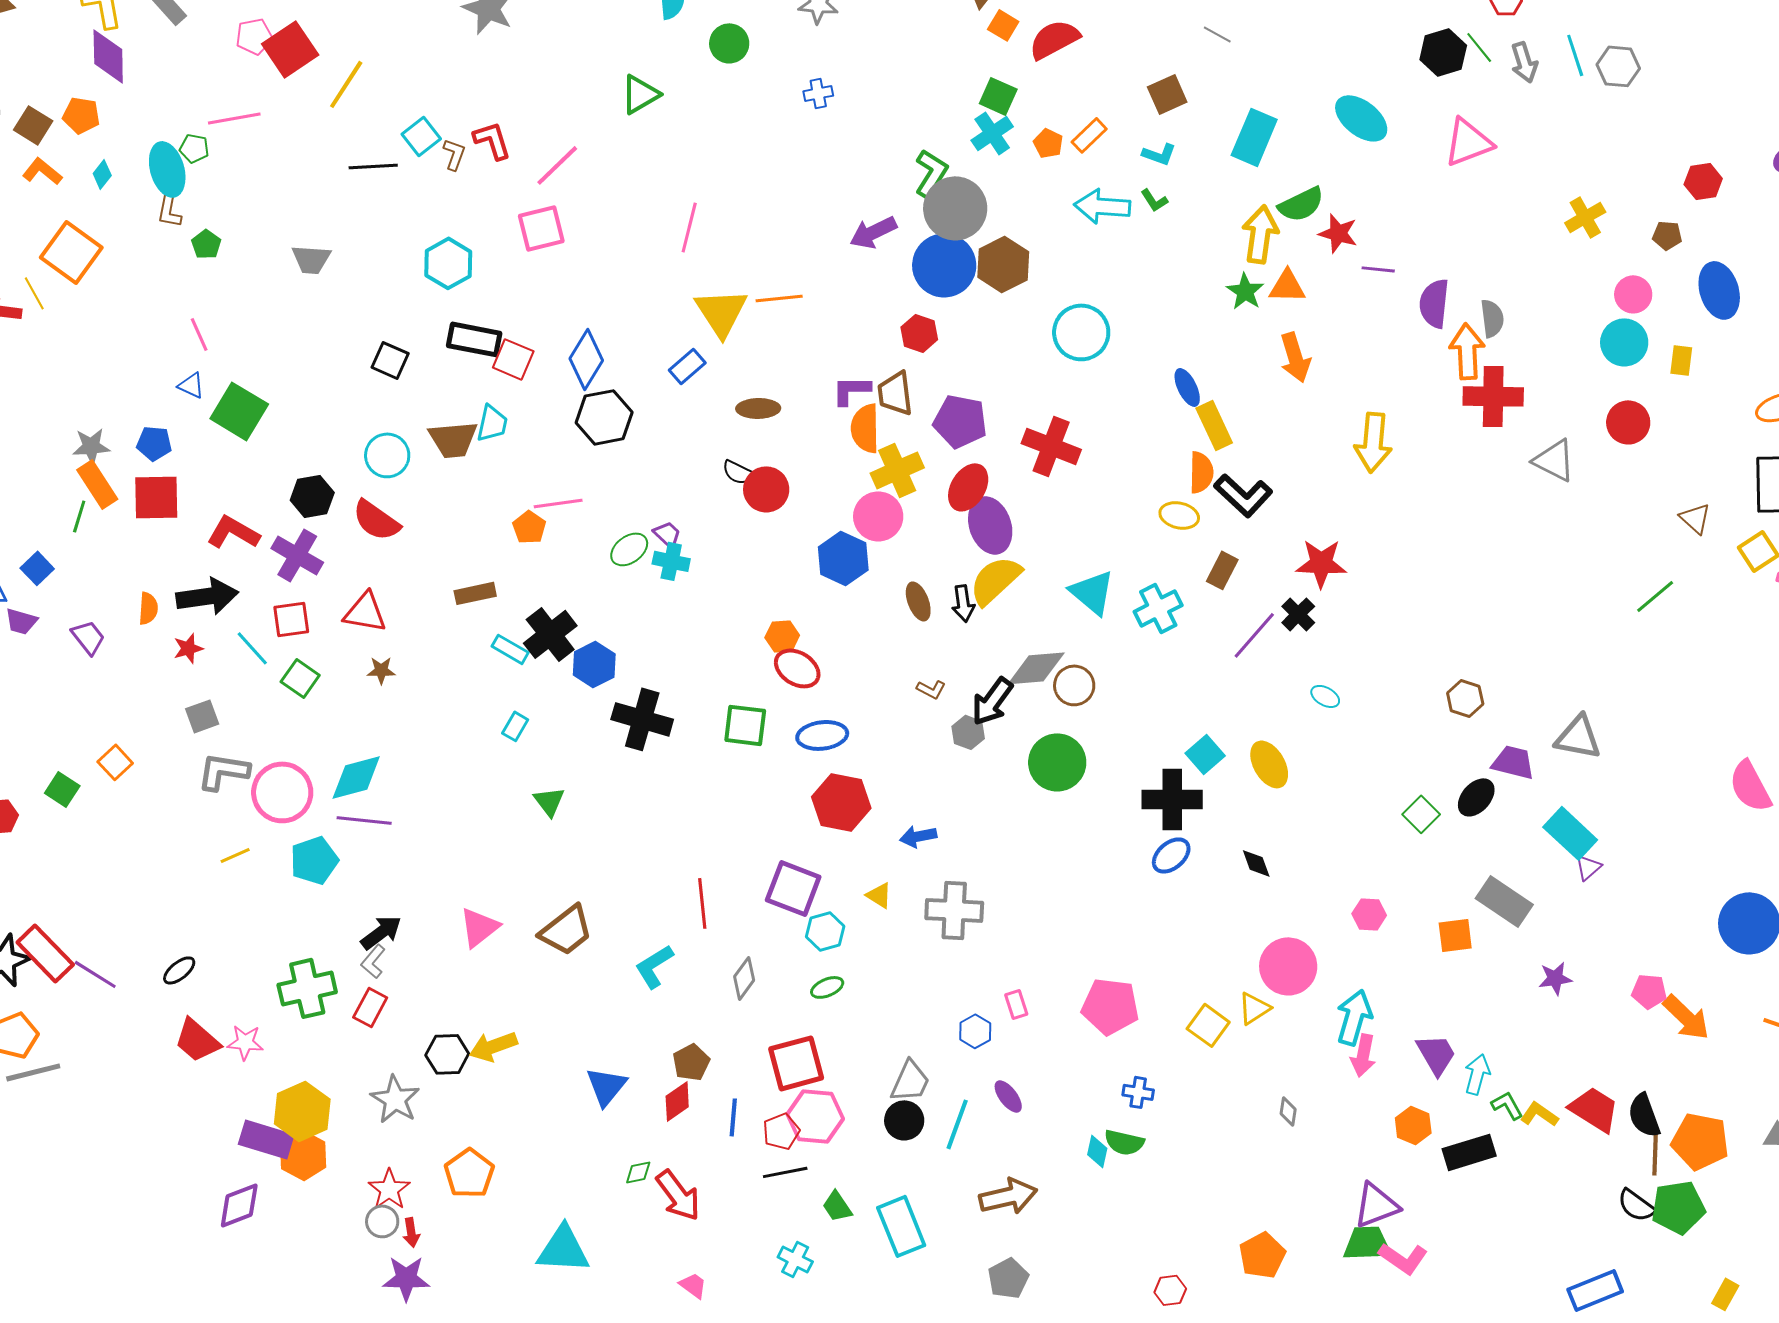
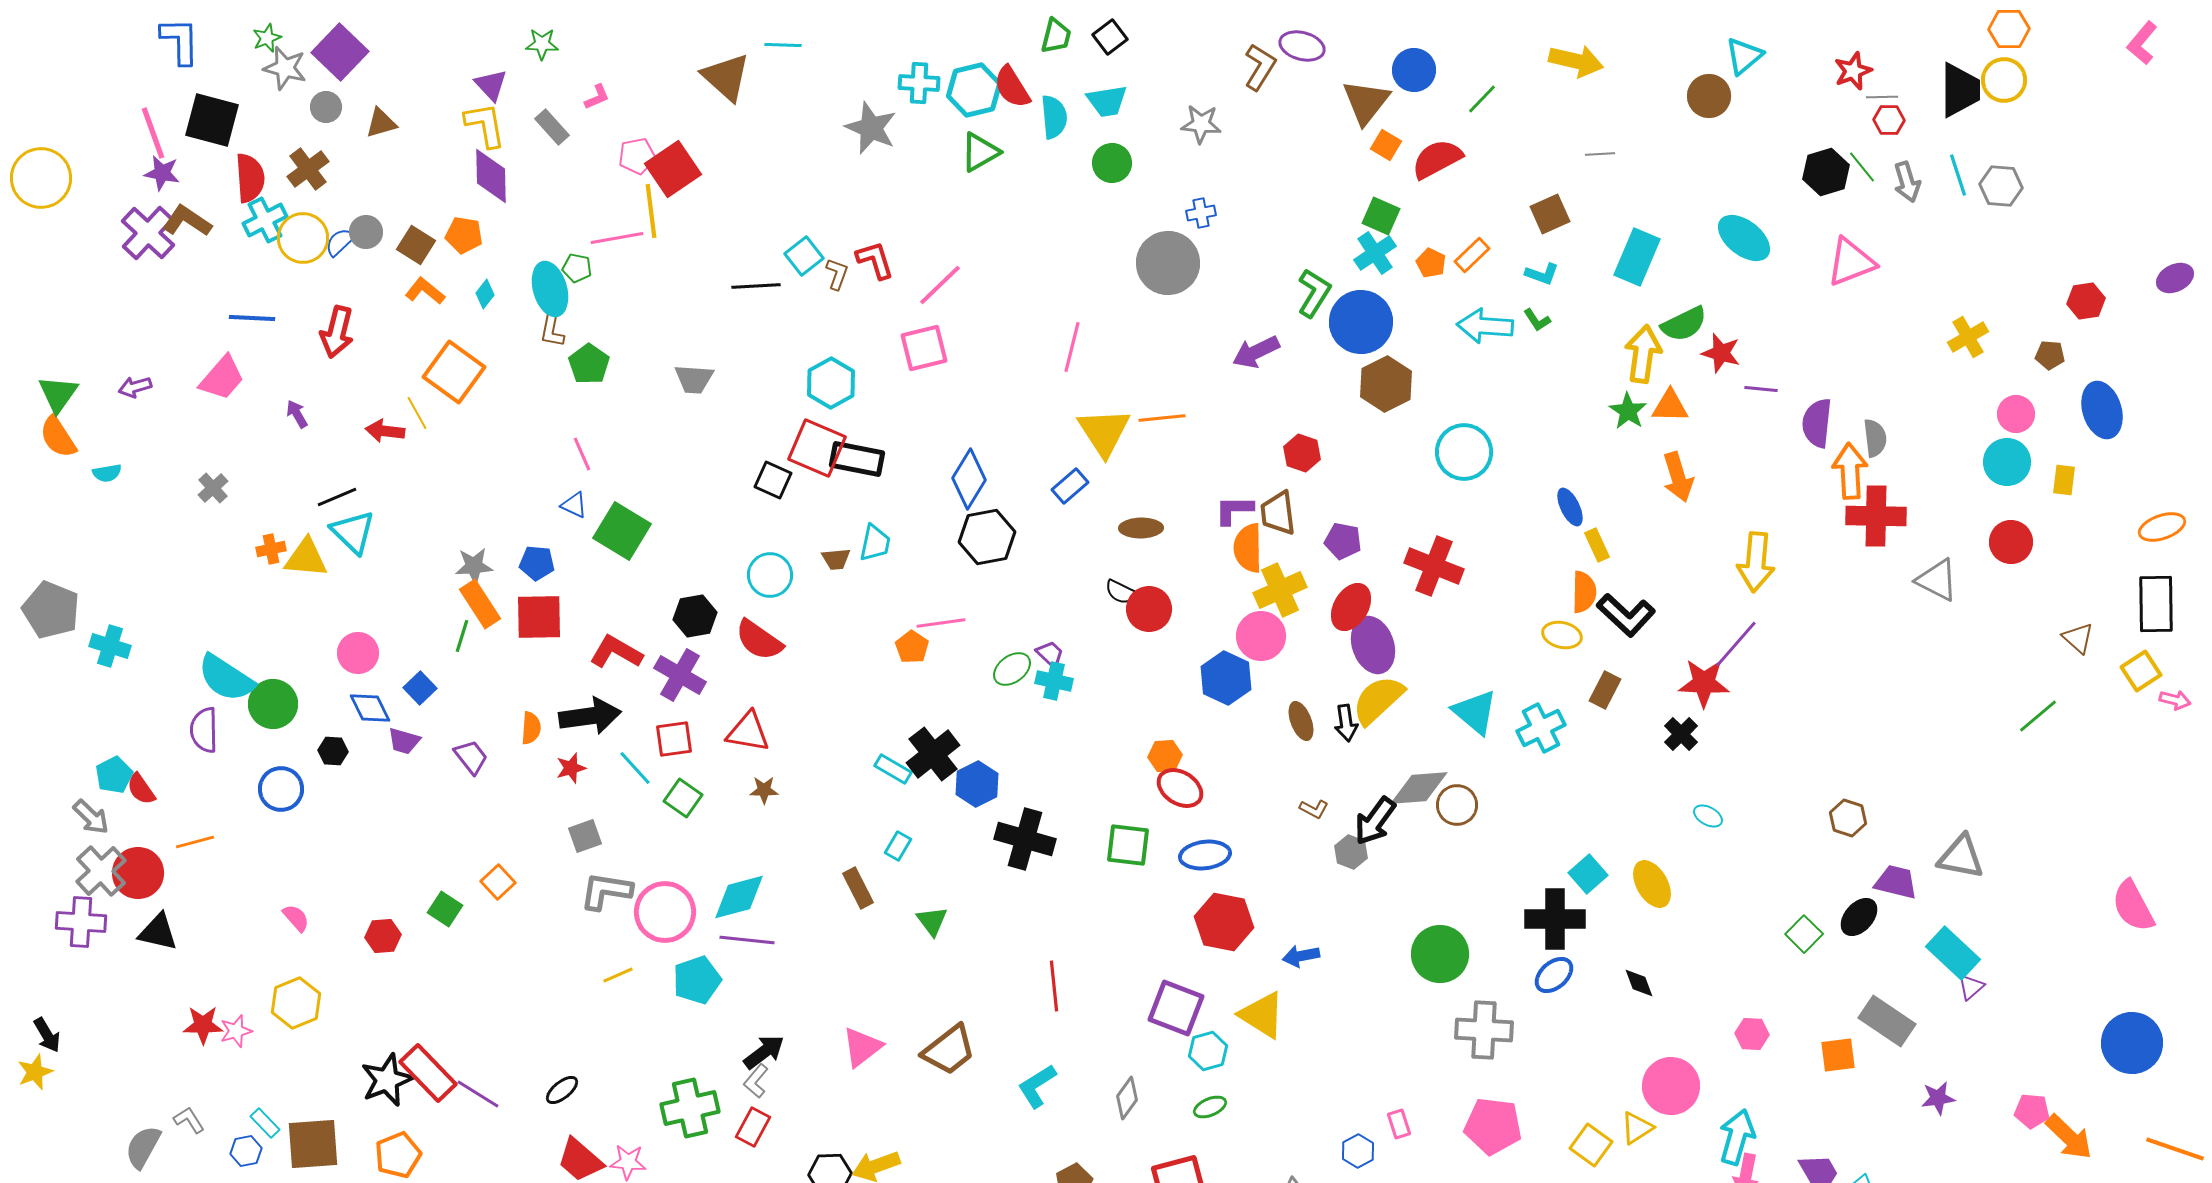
gray line: (1217, 34) -> (1600, 154), turned -32
yellow line: (346, 84) -> (651, 211), moved, turned -40
green triangle: (640, 94) -> (980, 152), moved
gray circle: (955, 208) -> (1168, 263), moved
green pentagon: (206, 244) -> (589, 364), size x1.4
blue circle: (944, 265) -> (1361, 322), moved
red square: (513, 359) -> (817, 448), moved, size x1.4
purple pentagon: (960, 421) -> (1343, 541), size x0.7
yellow rectangle: (1214, 425) -> (1597, 545), size x0.7
brown trapezoid: (453, 439) -> (836, 559), size x0.6
brown rectangle: (475, 593) -> (858, 888), moved, turned 75
purple line: (1254, 635) -> (1736, 644), moved
green circle: (1057, 762) -> (1440, 954), moved
yellow triangle: (879, 895) -> (1262, 1015), size x1.8
red line: (702, 903) -> (1054, 986), moved
gray cross: (954, 910) -> (1484, 1030), moved

